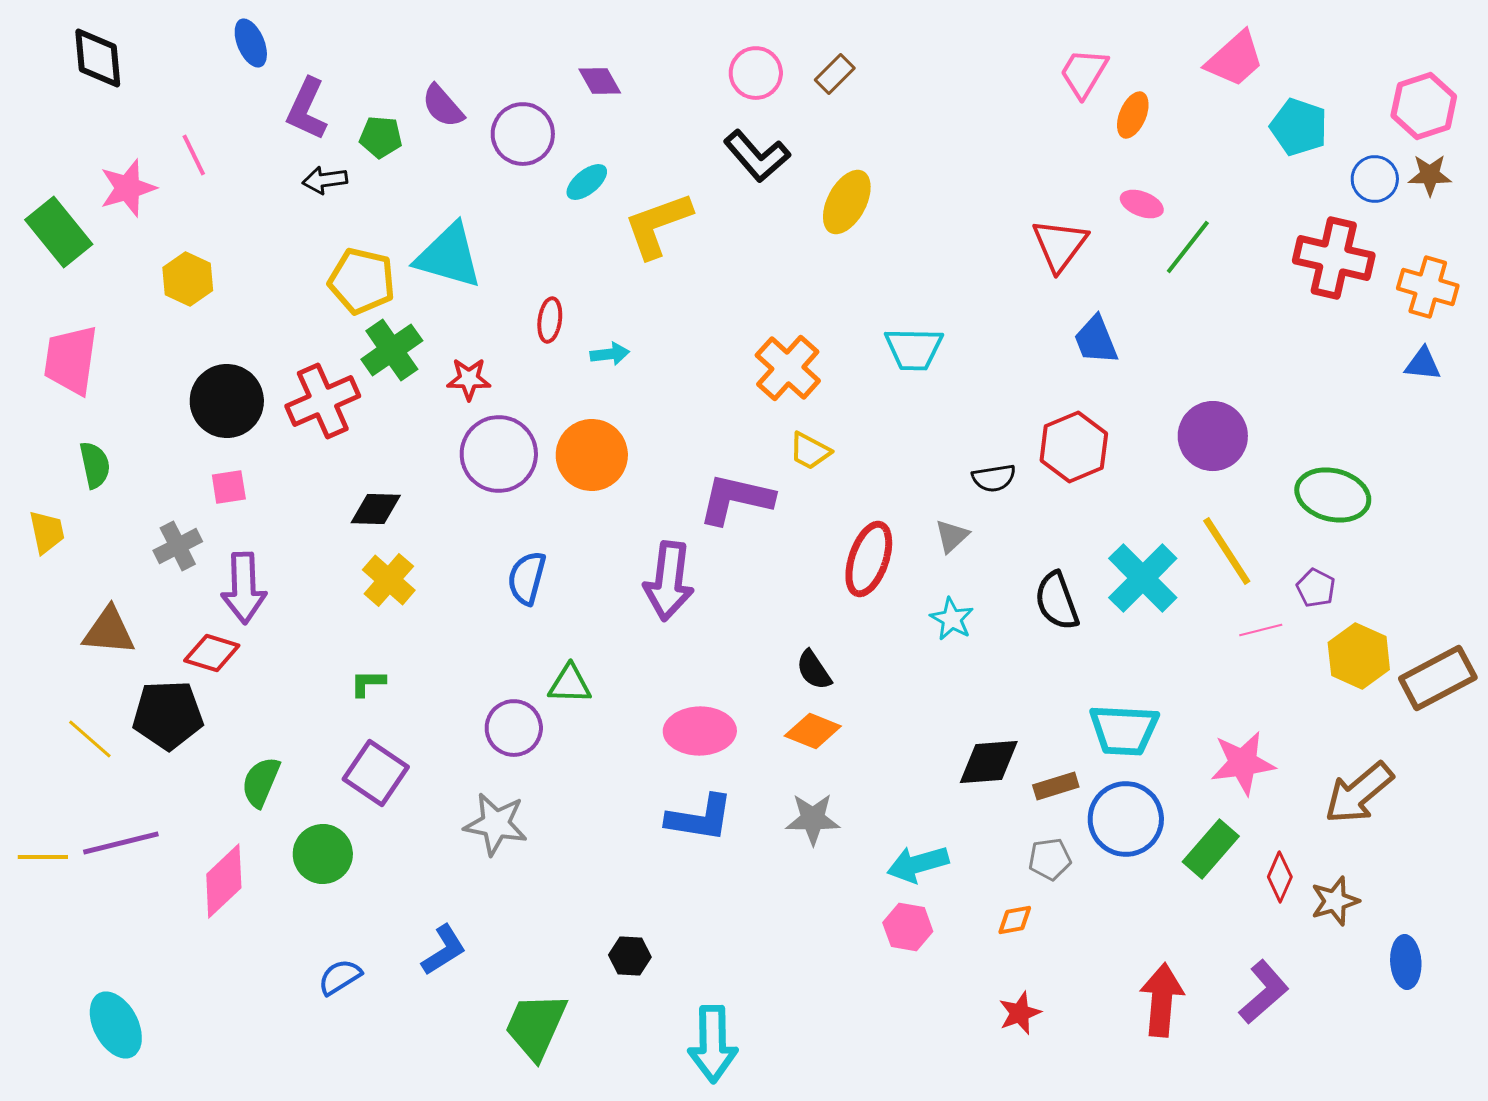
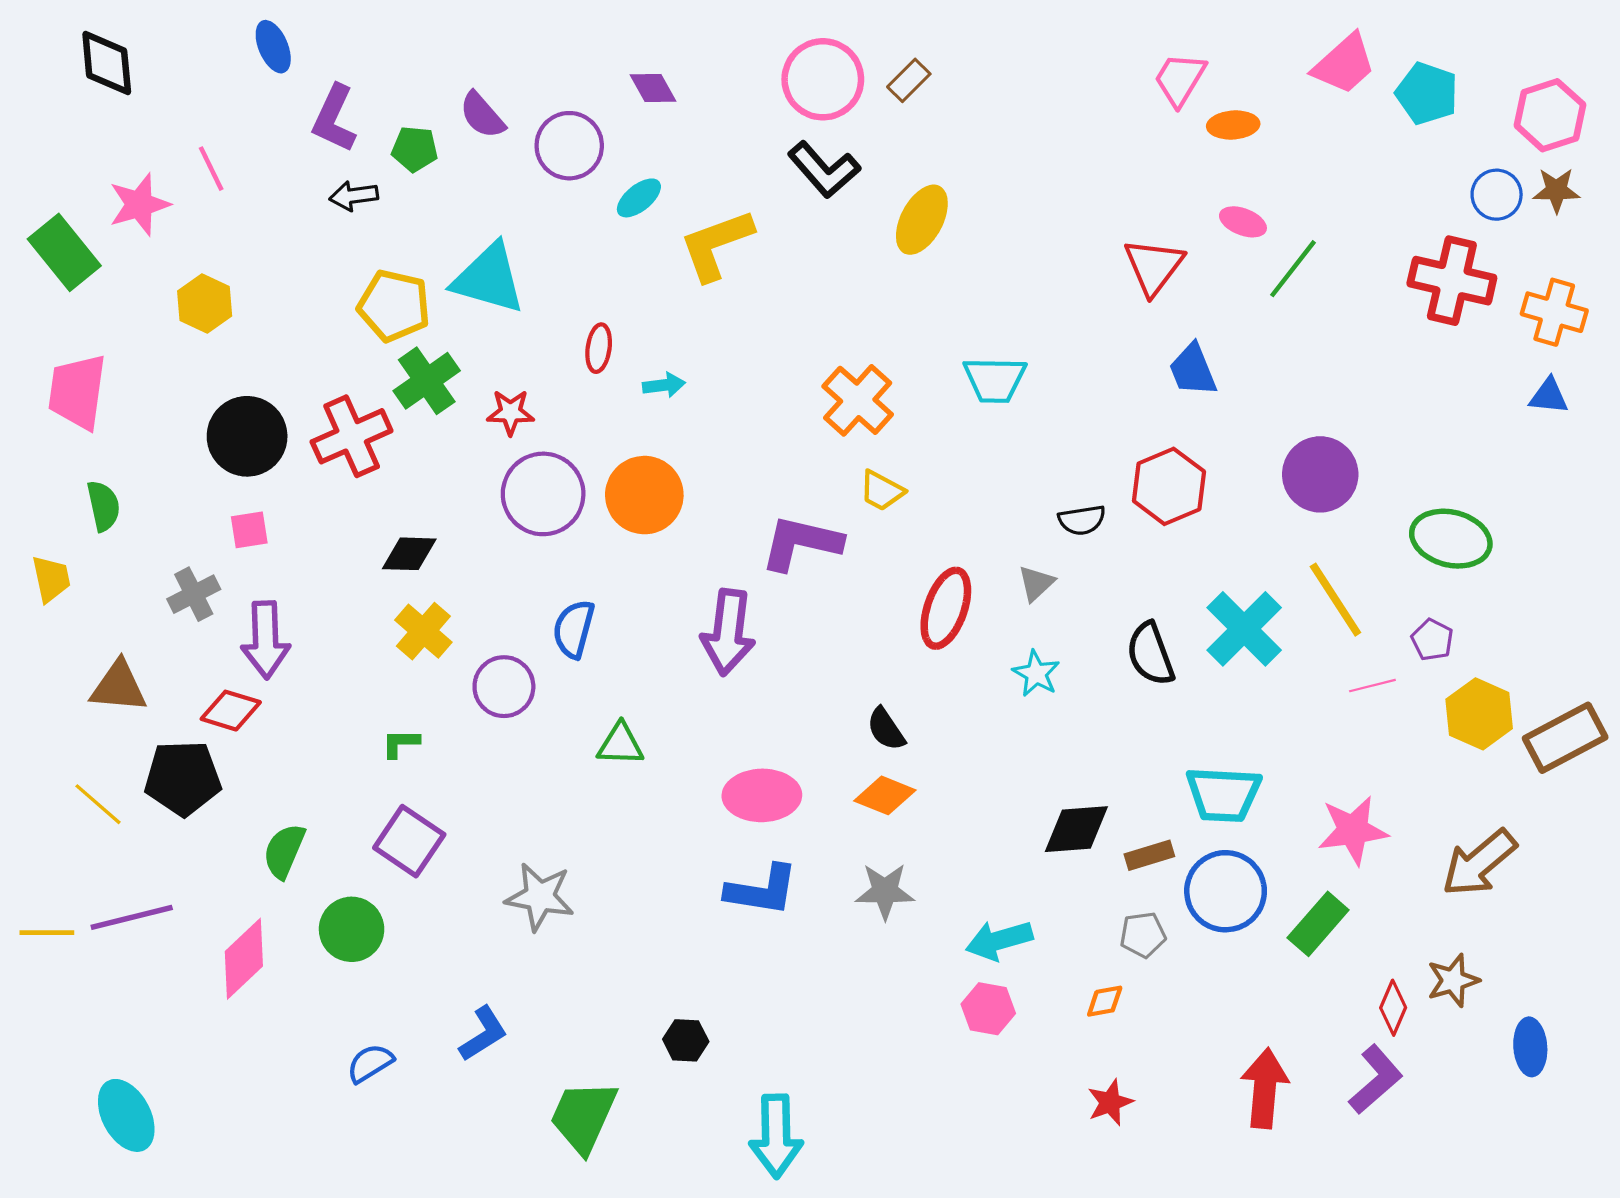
pink circle: (756, 73) -> (823, 79), size x1.4
orange ellipse: (1133, 115) -> (1233, 125), turned 63
cyan pentagon: (1299, 127) -> (1427, 93), moved
purple circle: (514, 728) -> (504, 687), moved
red diamond: (1280, 877) -> (1393, 1008), moved

